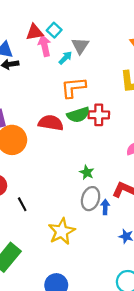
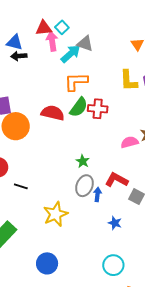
gray triangle: (80, 46) -> (85, 44), turned -48
cyan arrow: (65, 58) -> (71, 54), size x1.5
green semicircle: (78, 115) -> (79, 107), turned -40
black line: (22, 204) -> (21, 186), turned -48

